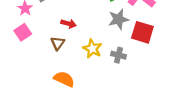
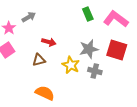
gray star: (118, 19) -> (89, 49), moved
brown triangle: (58, 43) -> (39, 60), turned 40

